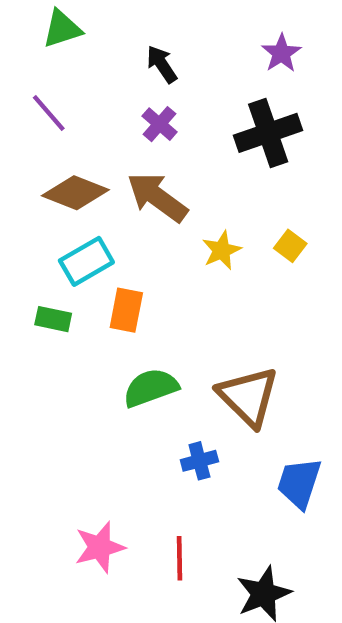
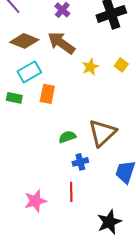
green semicircle: (151, 388) -> (67, 137), moved, size x0.7
brown triangle: (248, 397) -> (102, 133), turned 32
red line: (179, 558) -> (71, 192), moved

